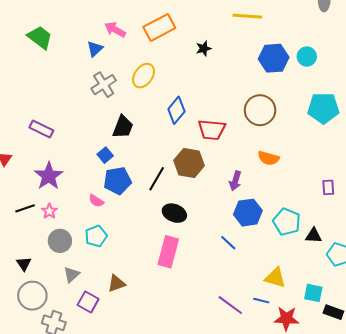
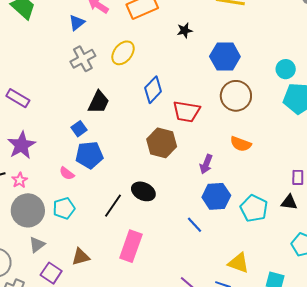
cyan circle: (307, 57) -> (286, 69), moved
blue hexagon: (274, 58) -> (225, 57), moved
black line: (157, 179) -> (113, 206), moved
black triangle: (314, 236) -> (289, 202), moved
gray circle: (60, 241) -> (28, 210), size x1.4
pink rectangle: (168, 252) -> (131, 246), moved

